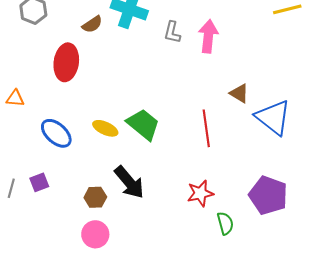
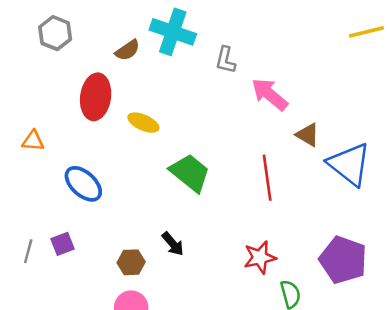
pink arrow: (208, 36) -> (270, 94), moved, turned -56
yellow ellipse: (105, 128) -> (143, 123), moved
black arrow: (129, 182) -> (173, 244), size x0.6

